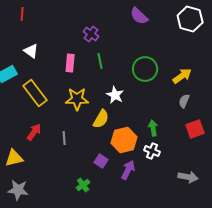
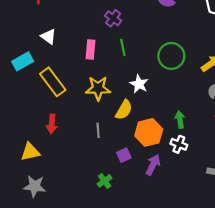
red arrow: (34, 132) -> (52, 124), turned 150
gray line: (64, 138) -> (98, 130), moved
purple square: (101, 161) -> (124, 155), turned 32

